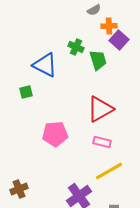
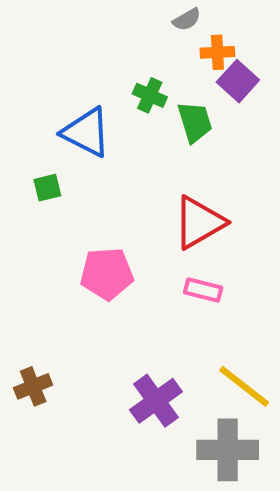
yellow line: (109, 171) -> (244, 386), moved, turned 68

